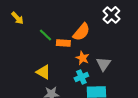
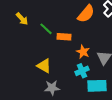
yellow arrow: (17, 18) -> (22, 19), moved
orange semicircle: (81, 32) -> (86, 14), moved

